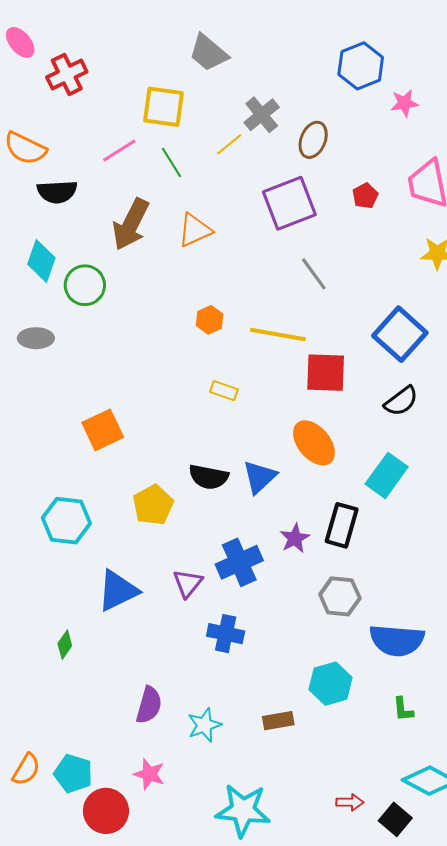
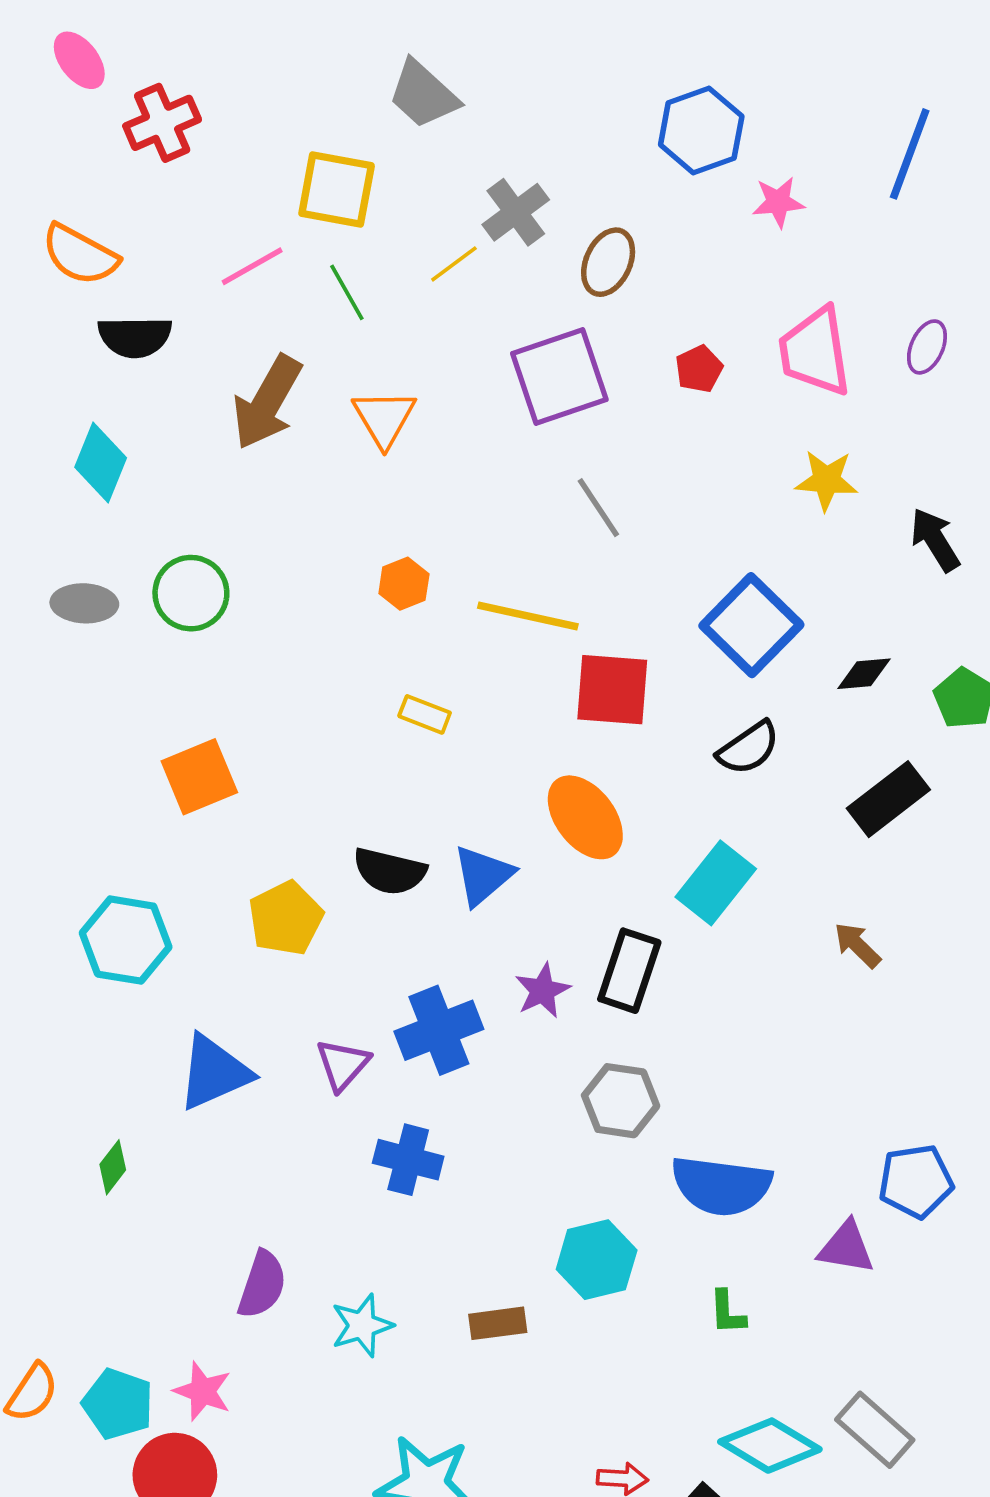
orange triangle: (195, 230) -> (384, 418), turned -39
green circle: (85, 285) -> (191, 593), moved
pink star: (149, 774) -> (203, 1391), moved

